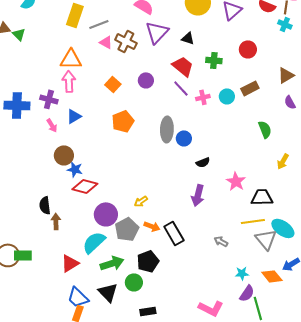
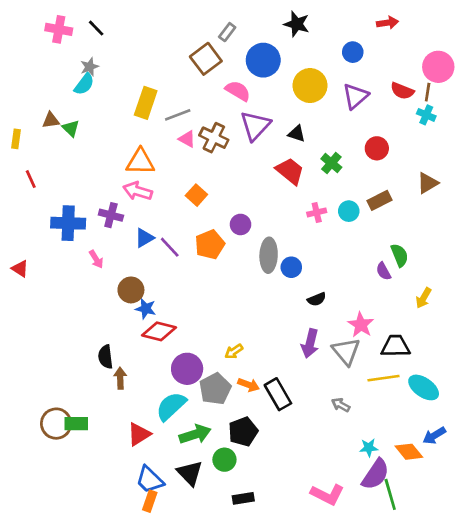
green cross: (214, 60) -> (331, 163), turned 35
purple circle: (146, 80) -> (241, 224), moved
pink arrow: (69, 81) -> (138, 191), turned -70
purple line: (181, 88) -> (170, 247), moved
purple semicircle: (290, 102) -> (383, 271), moved
pink arrow: (52, 125) -> (96, 259), moved
gray triangle: (266, 239) -> (346, 351), moved
purple semicircle: (247, 293) -> (375, 474), size x1.4

